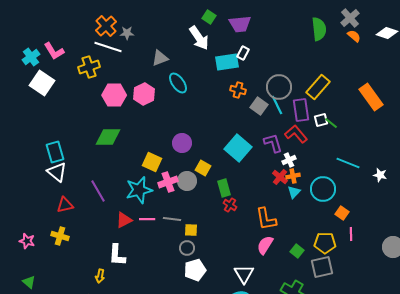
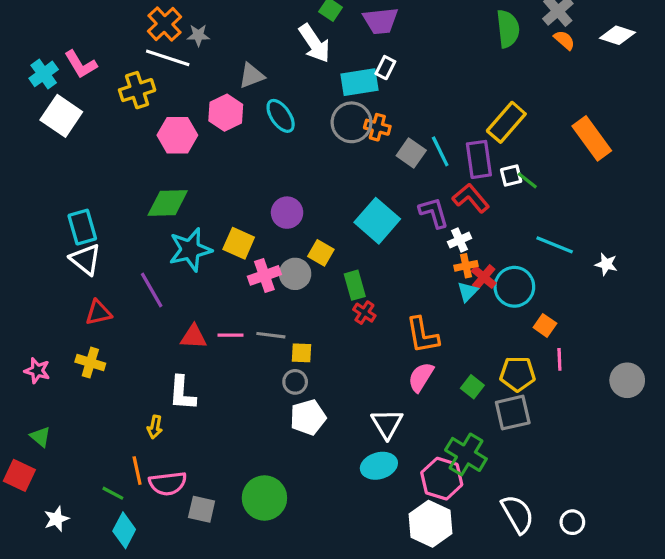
gray circle: (279, 87) -> (352, 122), moved
pink hexagon: (144, 94) -> (226, 113), moved
red cross: (280, 177) -> (484, 277), moved
cyan star: (139, 190) -> (190, 250), moved
red triangle: (124, 220) -> (194, 337), turned 30

